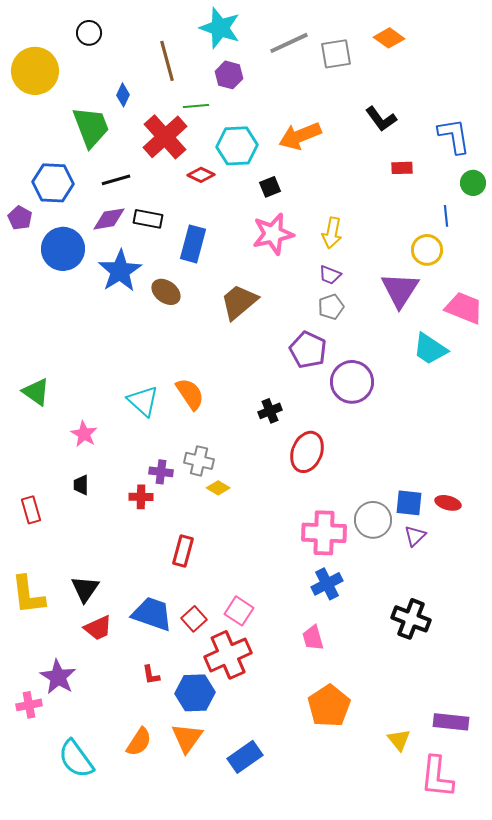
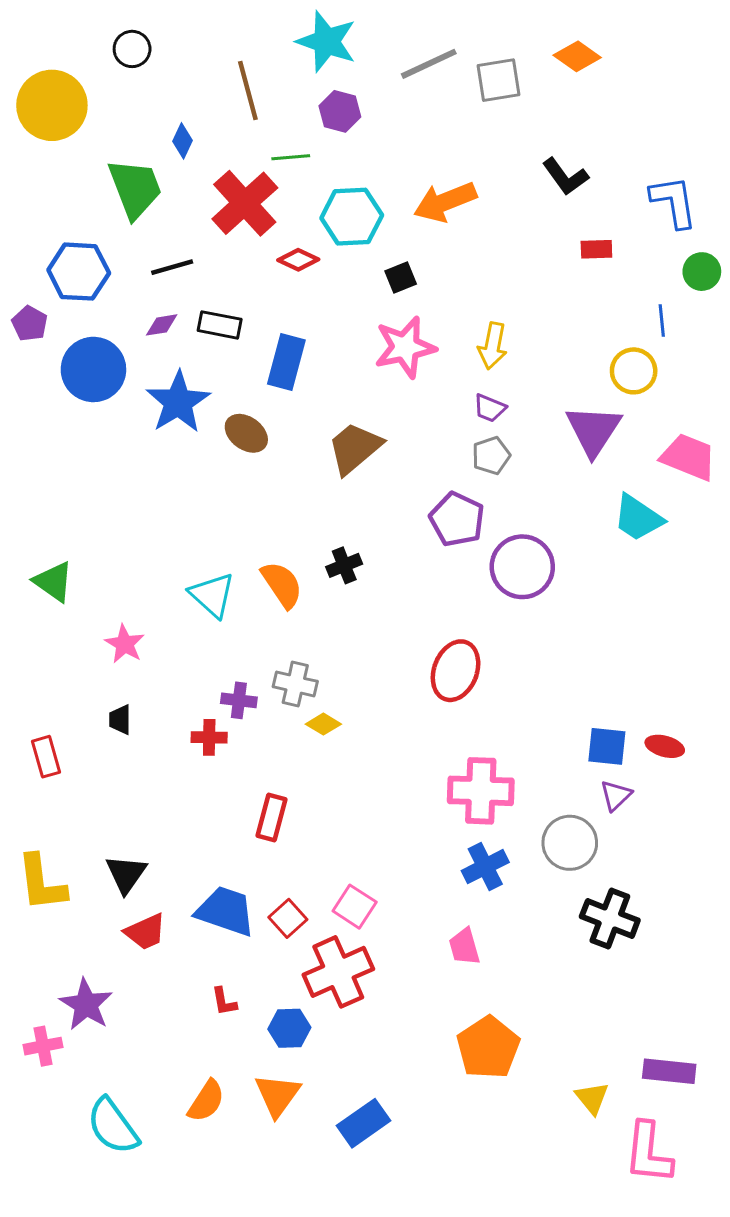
purple diamond: (109, 219) -> (162, 325), size x0.7
black cross: (270, 411) -> (344, 565), moved
gray circle: (373, 520) -> (570, 843), moved
blue hexagon: (195, 693) -> (289, 1028), size x0.7

